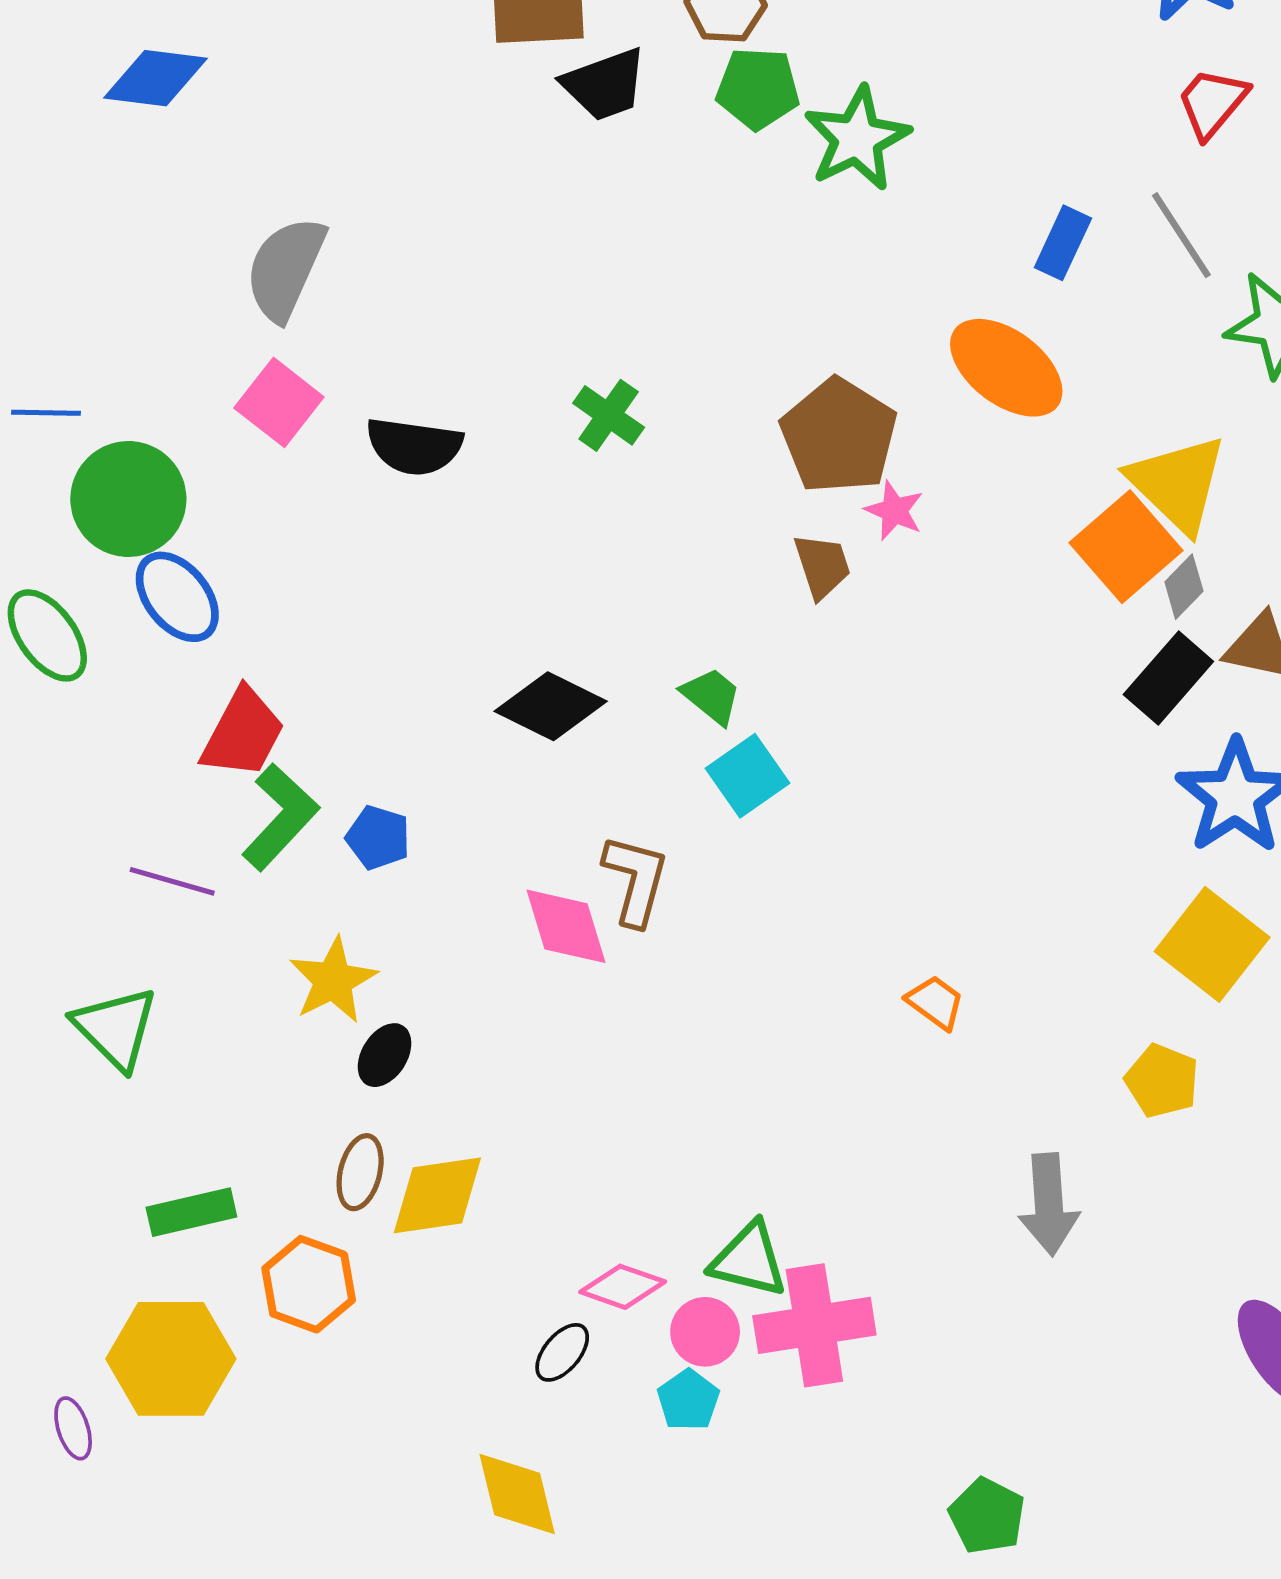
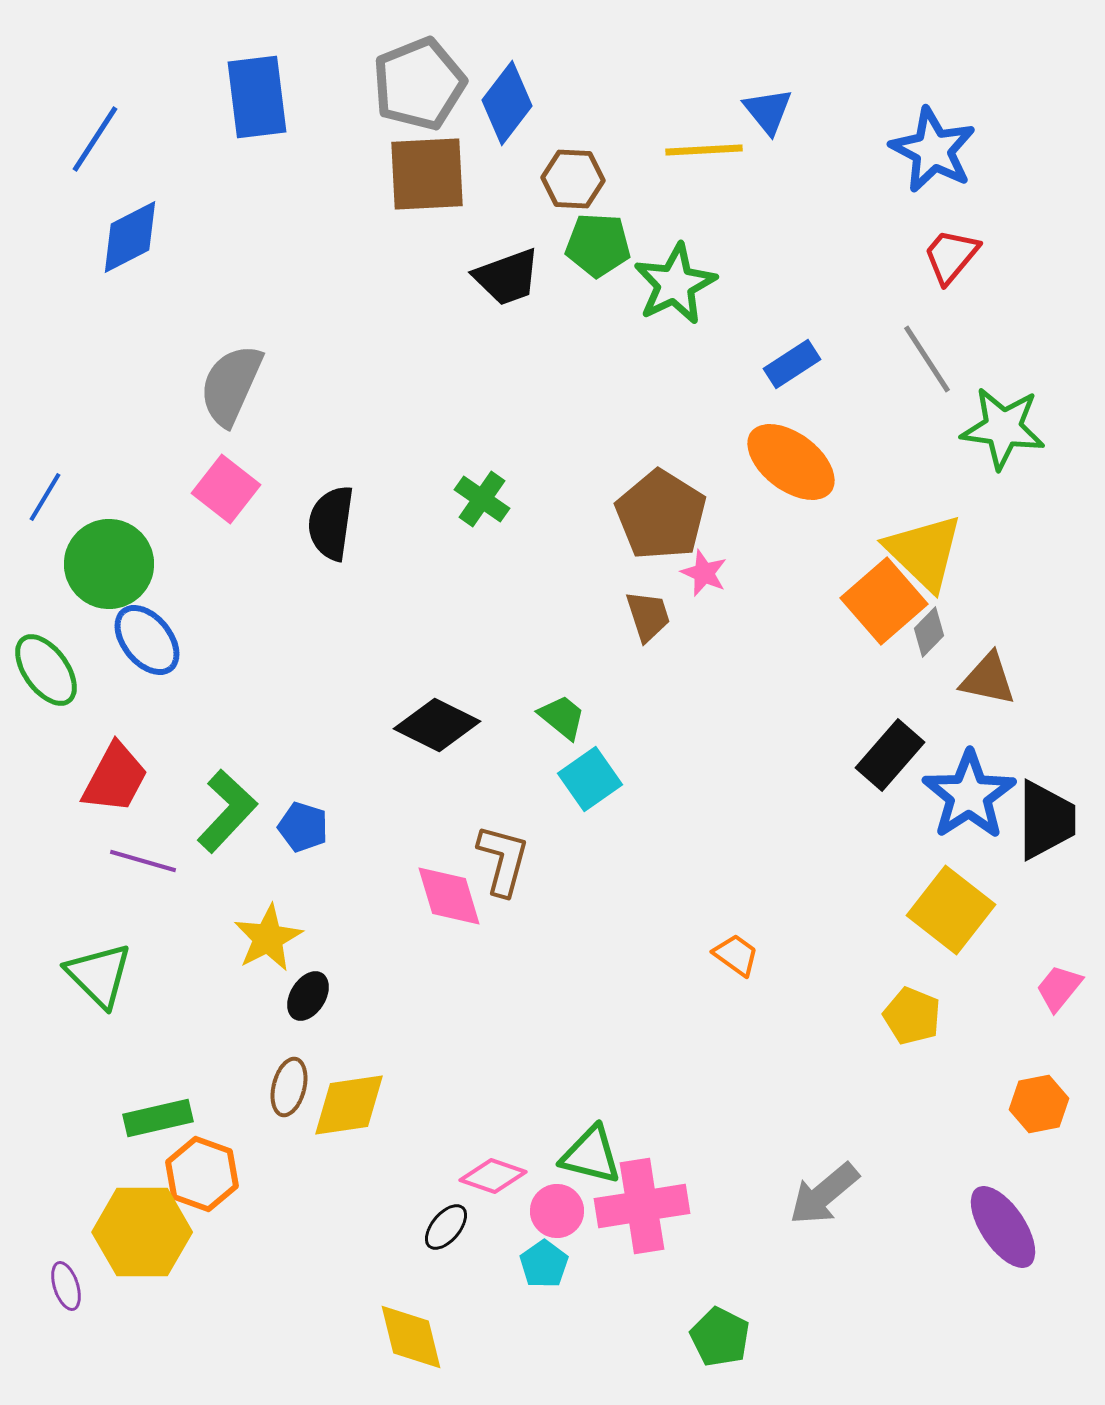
blue diamond: (155, 78) -> (130, 237), turned -34
black trapezoid: (605, 85) -> (507, 277), moved
blue rectangle: (1063, 243) -> (792, 364), moved, turned 32
blue line: (46, 413) -> (45, 497), turned -60
black semicircle: (414, 446) -> (331, 523), turned 90
black rectangle: (1168, 678) -> (890, 755), moved
red trapezoid: (243, 733) -> (115, 778), moved
gray arrow: (1049, 1204) -> (824, 1194), moved, turned 54
orange hexagon: (309, 1284) -> (202, 1174), moved
green pentagon: (987, 1516) -> (720, 1337), moved

